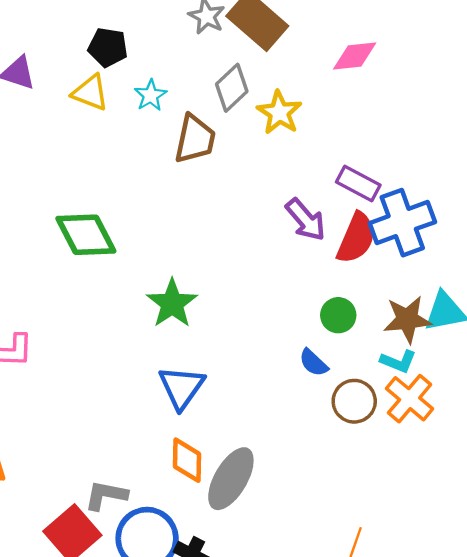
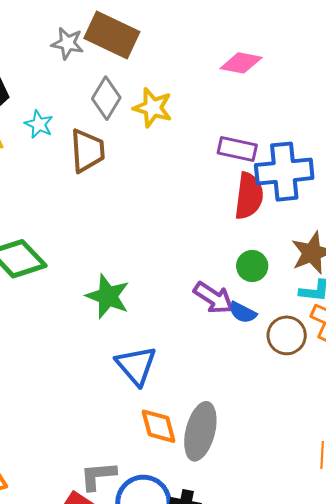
pink diamond: (355, 56) -> (241, 63), moved, turned 33
purple arrow: (306, 220) -> (214, 298), moved
blue cross: (402, 223) -> (284, 172), turned 30

